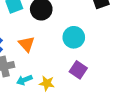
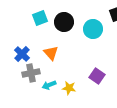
cyan circle: (74, 37) -> (93, 29), moved

